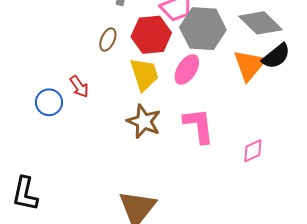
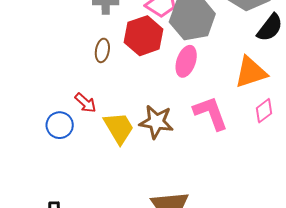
orange triangle: (249, 65) -> (251, 72), moved, turned 45
yellow trapezoid: (144, 74) -> (119, 128), moved
pink diamond: (253, 151) -> (264, 111), moved

